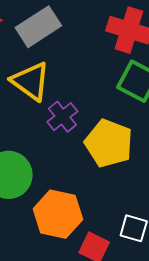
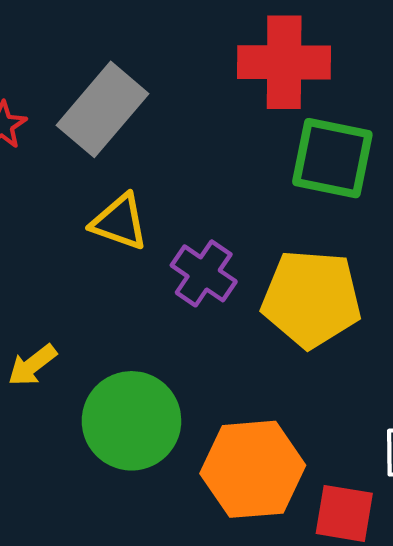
yellow triangle: (31, 81) -> (120, 222), size x0.7

